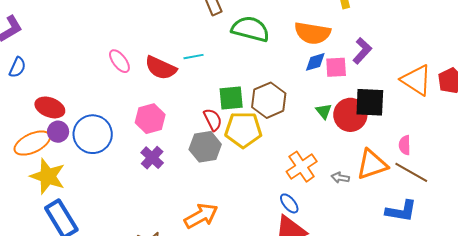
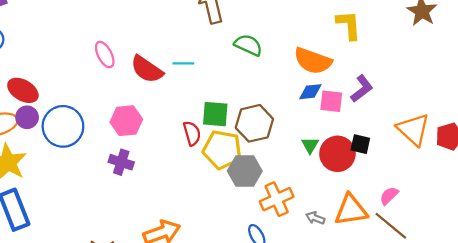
green semicircle: (250, 29) -> (248, 45), size x0.7
black square: (370, 102) -> (360, 144), size x0.6
pink semicircle: (405, 145) -> (389, 196), turned 36
gray hexagon: (205, 147) -> (245, 171), moved
purple cross: (152, 158) -> (121, 162), turned -35

